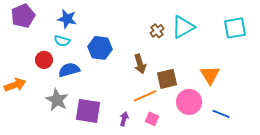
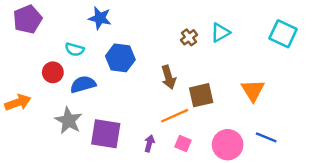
blue star: (67, 19) -> (100, 18), moved
cyan triangle: (183, 27) -> (220, 33), size x0.7
cyan square: (235, 28) -> (283, 34), turned 35
pink circle: (189, 102) -> (228, 145), moved

